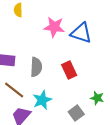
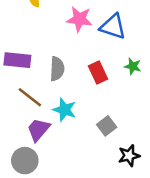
green star: (97, 98) -> (133, 66), moved
cyan star: (42, 100) -> (64, 110), turned -30

